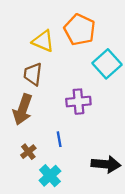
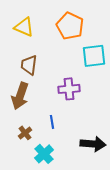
yellow triangle: (43, 41) -> (24, 27), moved
cyan square: (107, 64) -> (94, 56), turned 35

